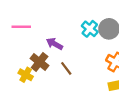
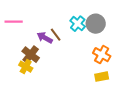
brown line: (66, 68) -> (56, 35), moved
yellow cross: (26, 75) -> (26, 67), moved

